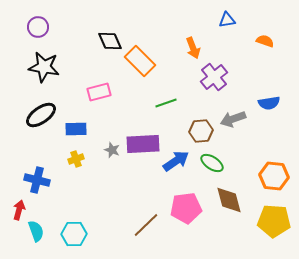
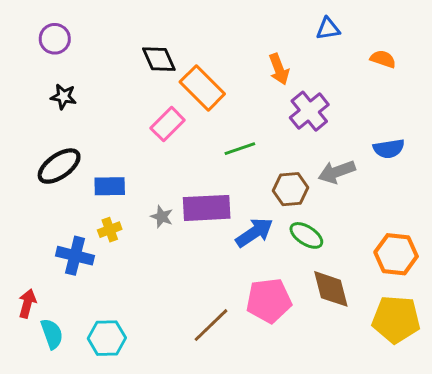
black star: (44, 67) -> (63, 97), size x0.6
pink rectangle: (99, 92) -> (168, 124), moved, turned -30
blue cross: (37, 180) -> (75, 256), moved

